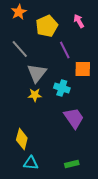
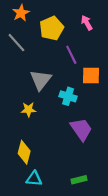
gray line: (20, 49) -> (16, 43), moved
yellow star: (35, 95) -> (29, 110), moved

